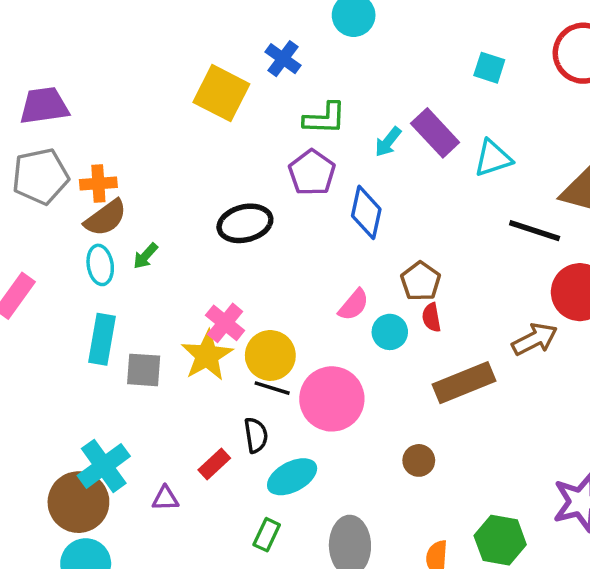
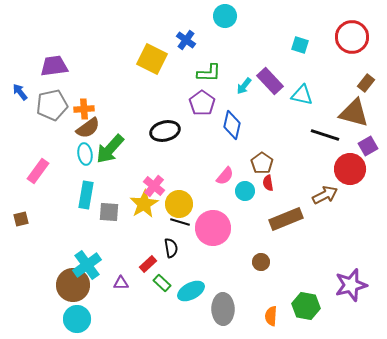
cyan triangle: (493, 158) -> (302, 95), turned 30
green arrow: (145, 256) -> (110, 149), size x2.0
cyan ellipse: (292, 477) -> (191, 291), moved
green rectangle: (267, 535) -> (162, 283), moved, turned -72

